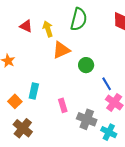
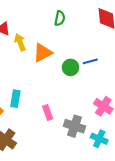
green semicircle: (79, 19) -> (60, 18), size x0.6
yellow arrow: (48, 29) -> (20, 42), moved
blue line: (107, 84) -> (90, 61), moved, turned -72

